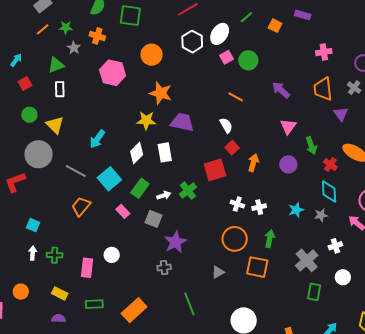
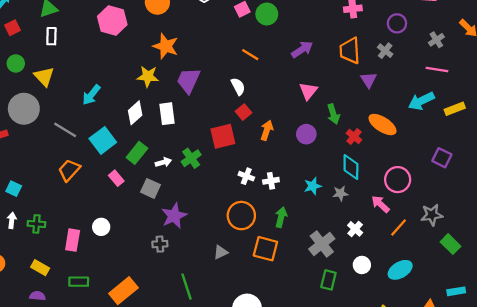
purple arrow: (281, 90) -> (302, 49), turned 102
purple trapezoid: (182, 122) -> (188, 80), turned -80
white cross: (335, 246) -> (355, 229), turned -32

